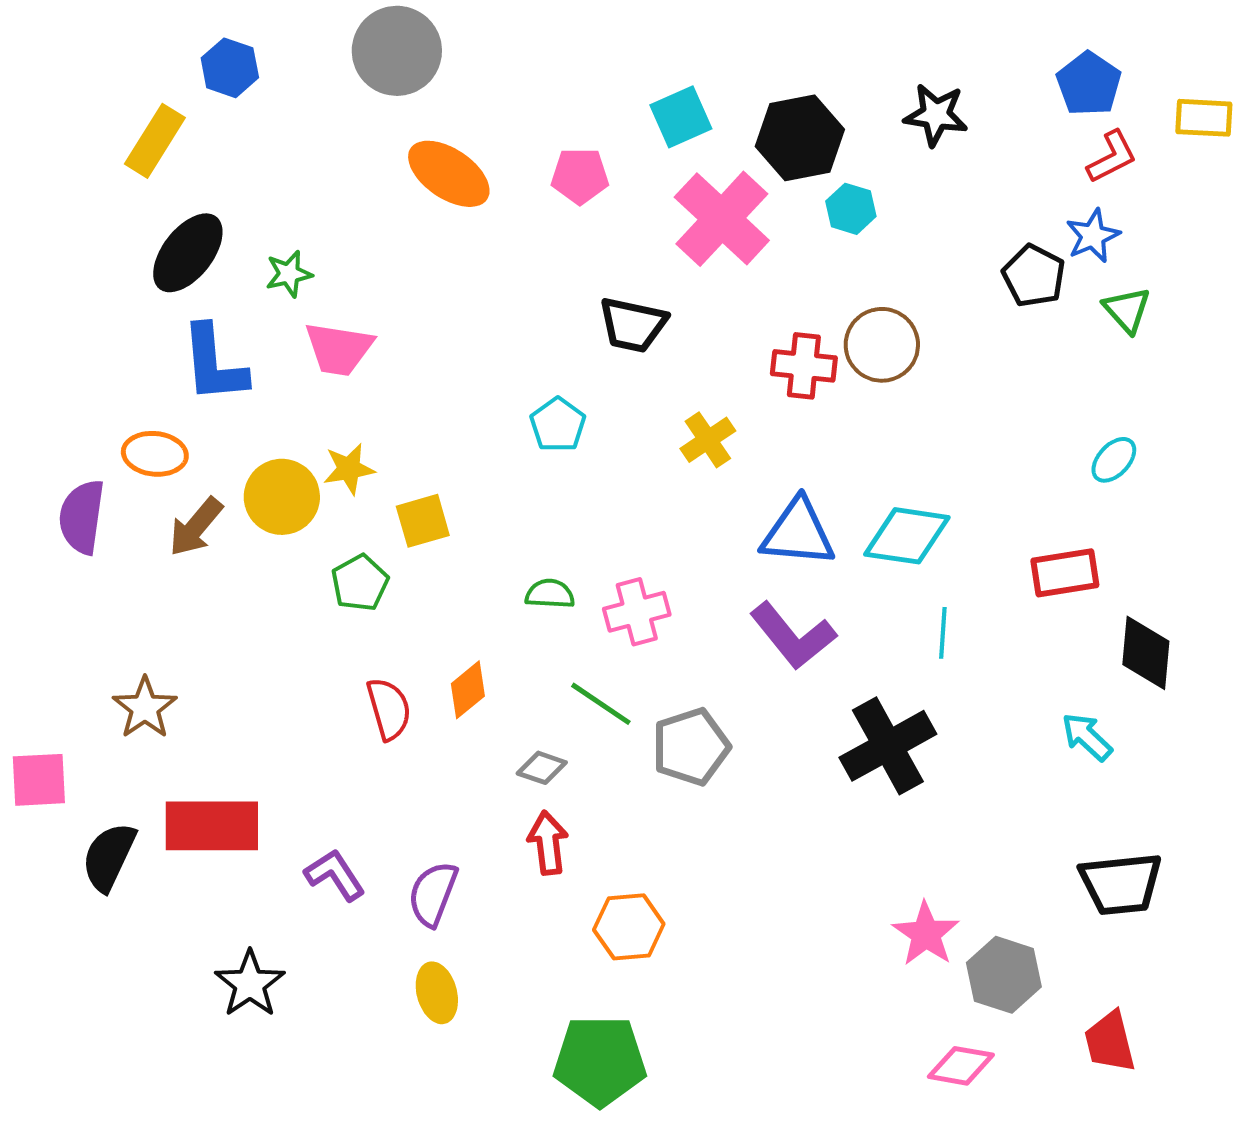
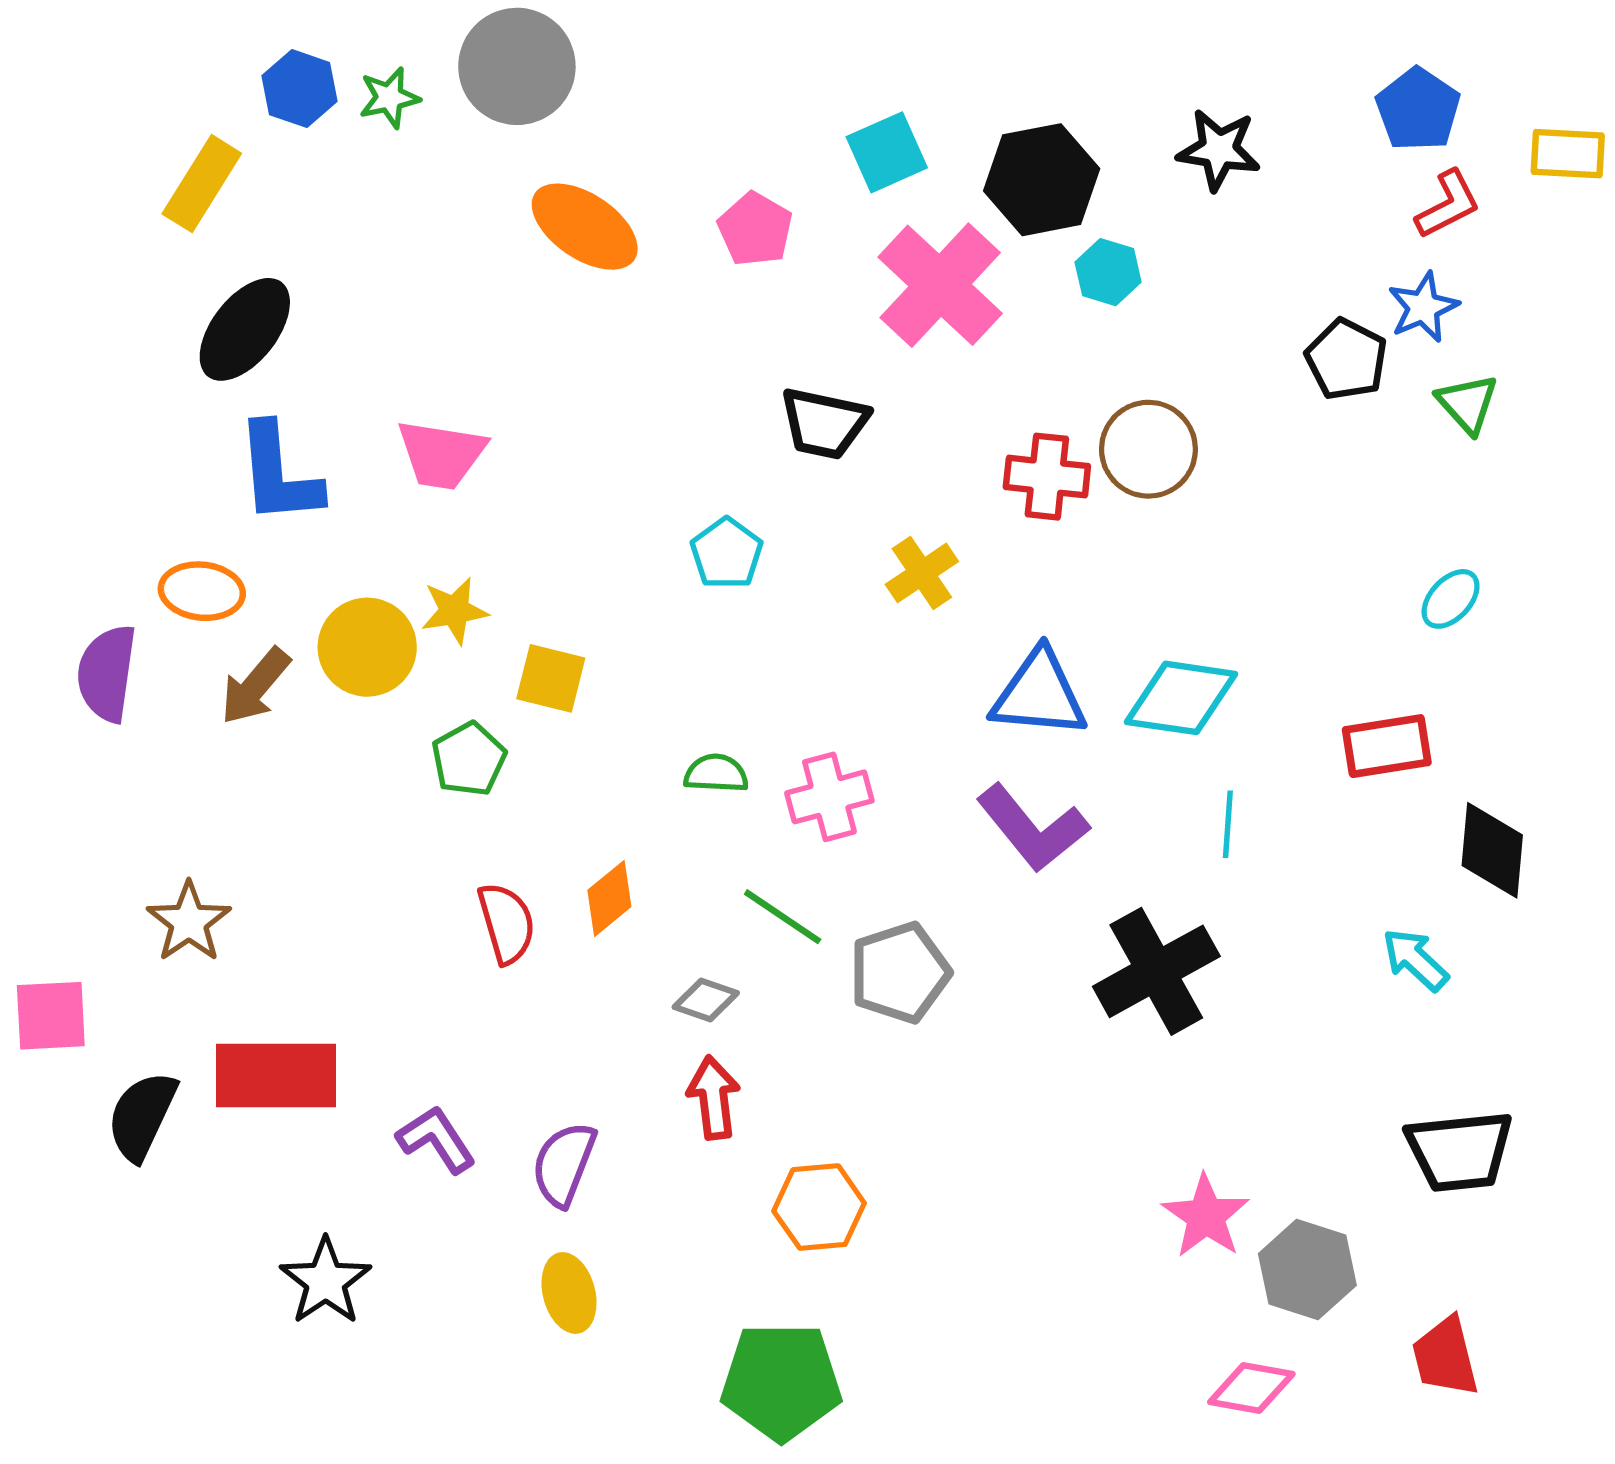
pink pentagon: (580, 176) -> (755, 229), turned 30
green star: (289, 274) -> (389, 98), moved
yellow square: (423, 521) -> (551, 678), turned 30

